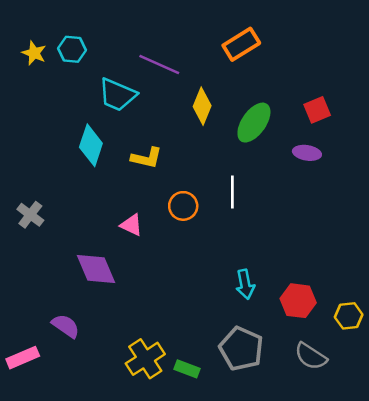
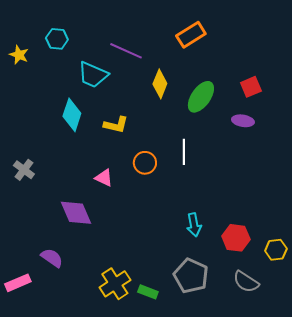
yellow star: (34, 53) -> (19, 55), moved

